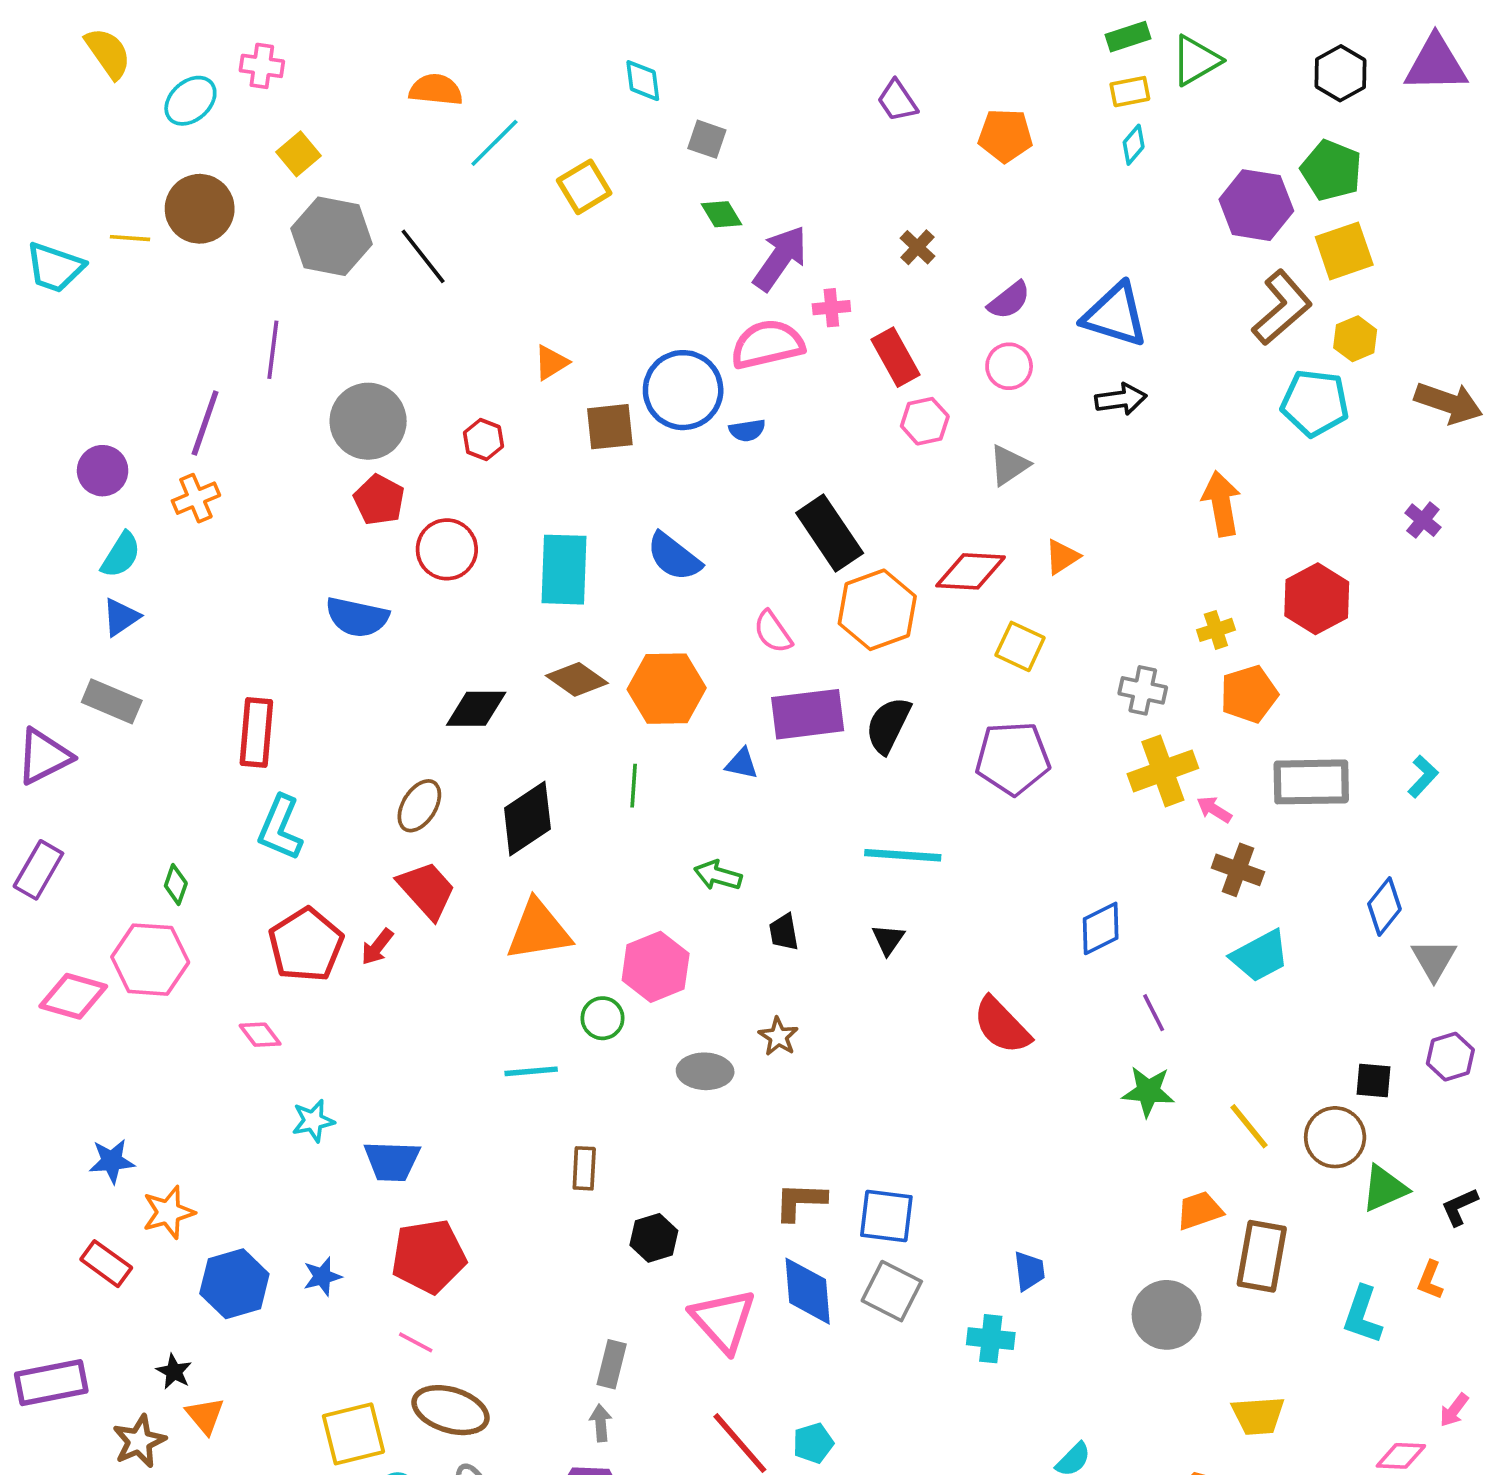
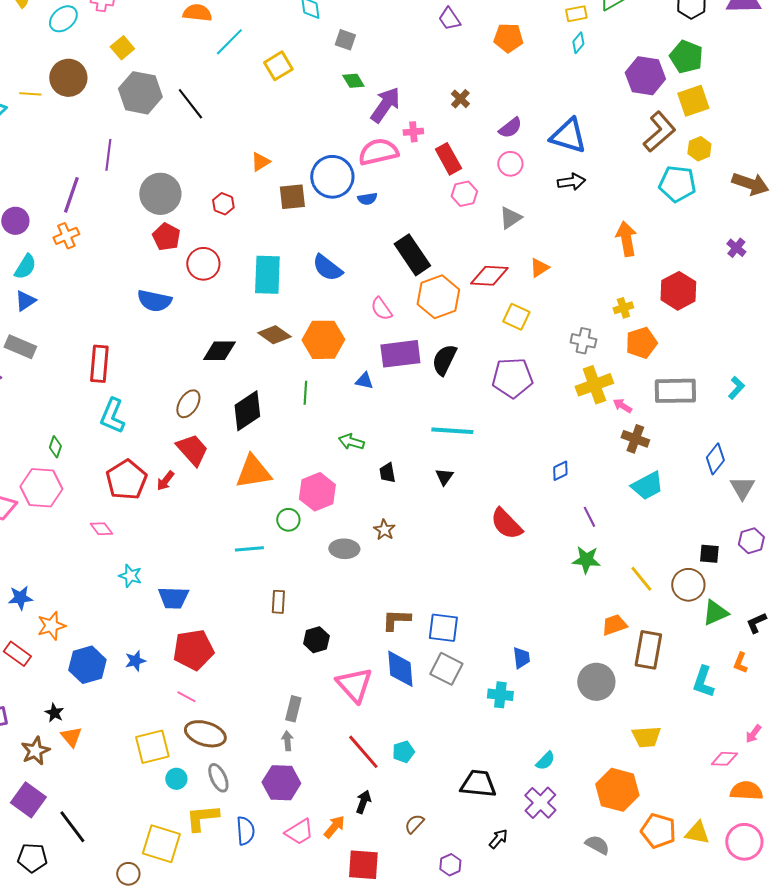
blue diamond: (1101, 928) -> (560, 471), size x0.7
cyan star: (313, 1121) -> (130, 576), turned 30

